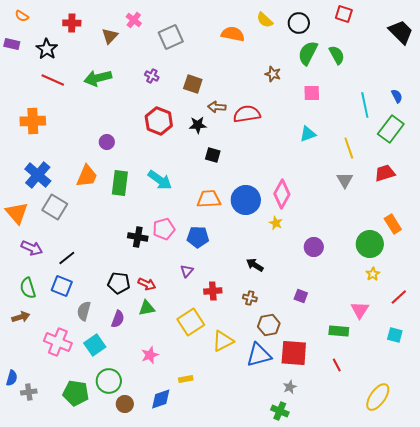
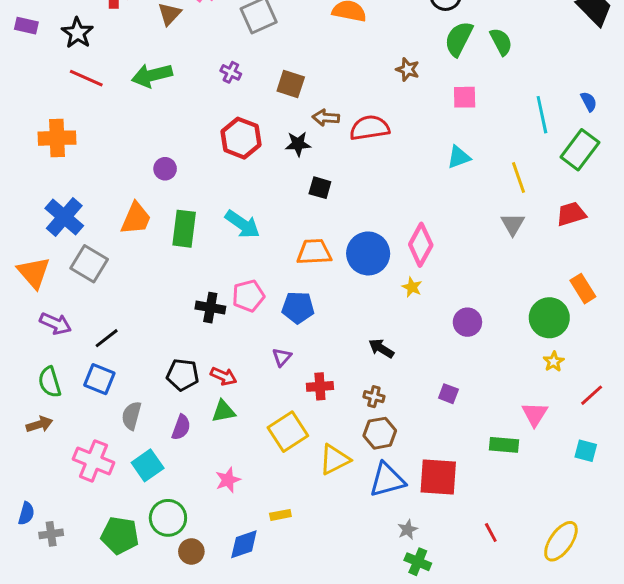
brown hexagon: (269, 325) -> (380, 433), moved
red line: (337, 365) -> (491, 532), moved
gray star: (290, 387) -> (408, 530), moved

